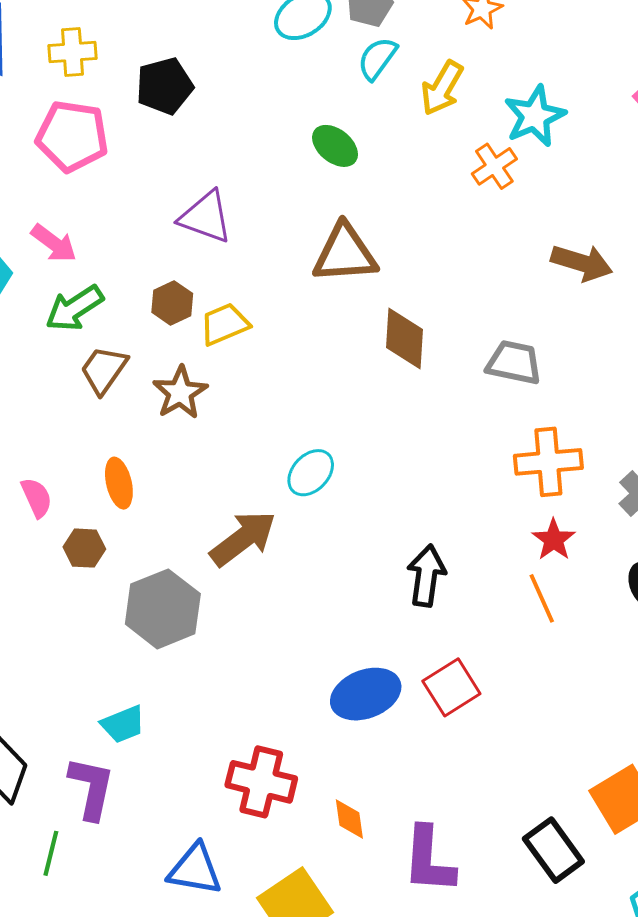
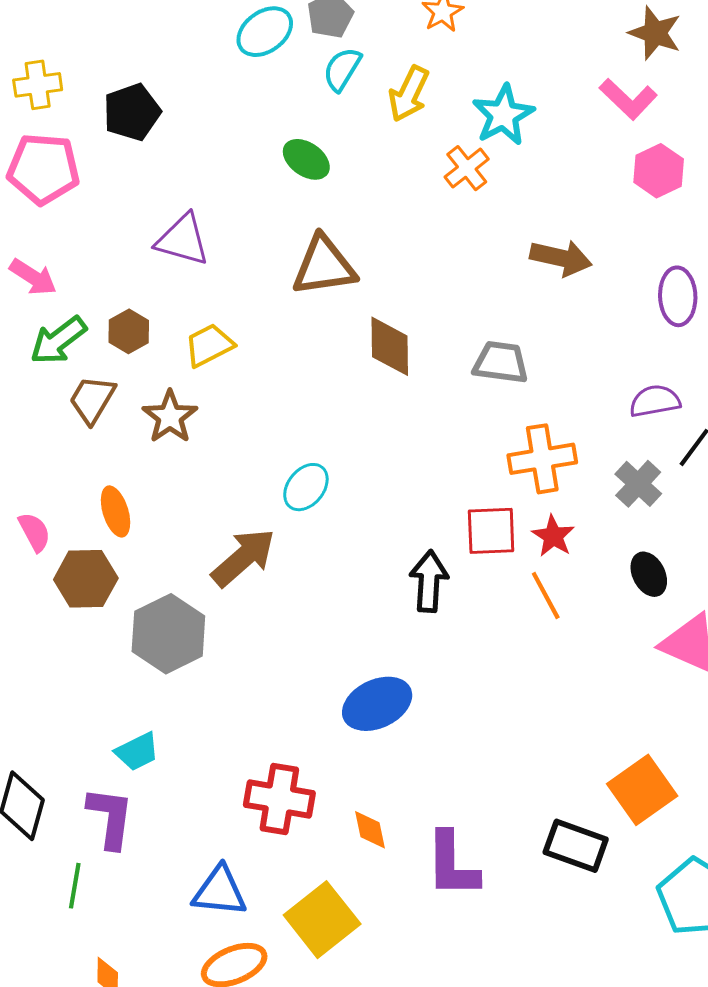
brown hexagon: (172, 303) -> (129, 331), moved
brown hexagon: (84, 548) -> (86, 579), size x1.5
red square: (451, 687) -> (491, 531), moved, turned 34
black rectangle: (553, 850) -> (576, 846), turned -30

